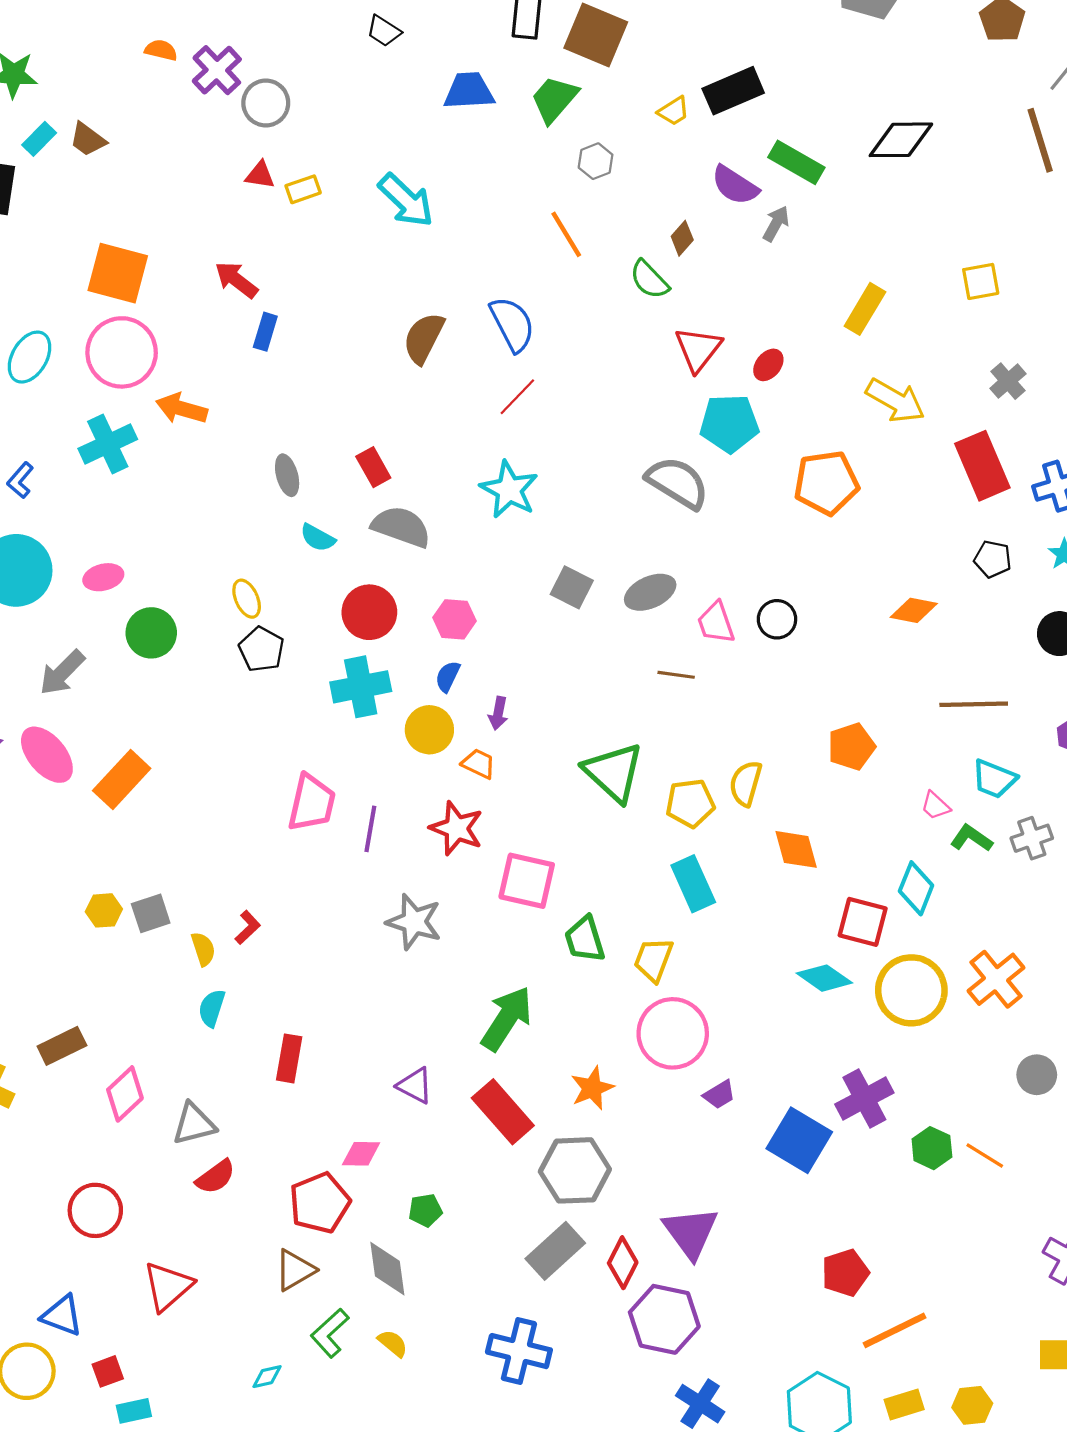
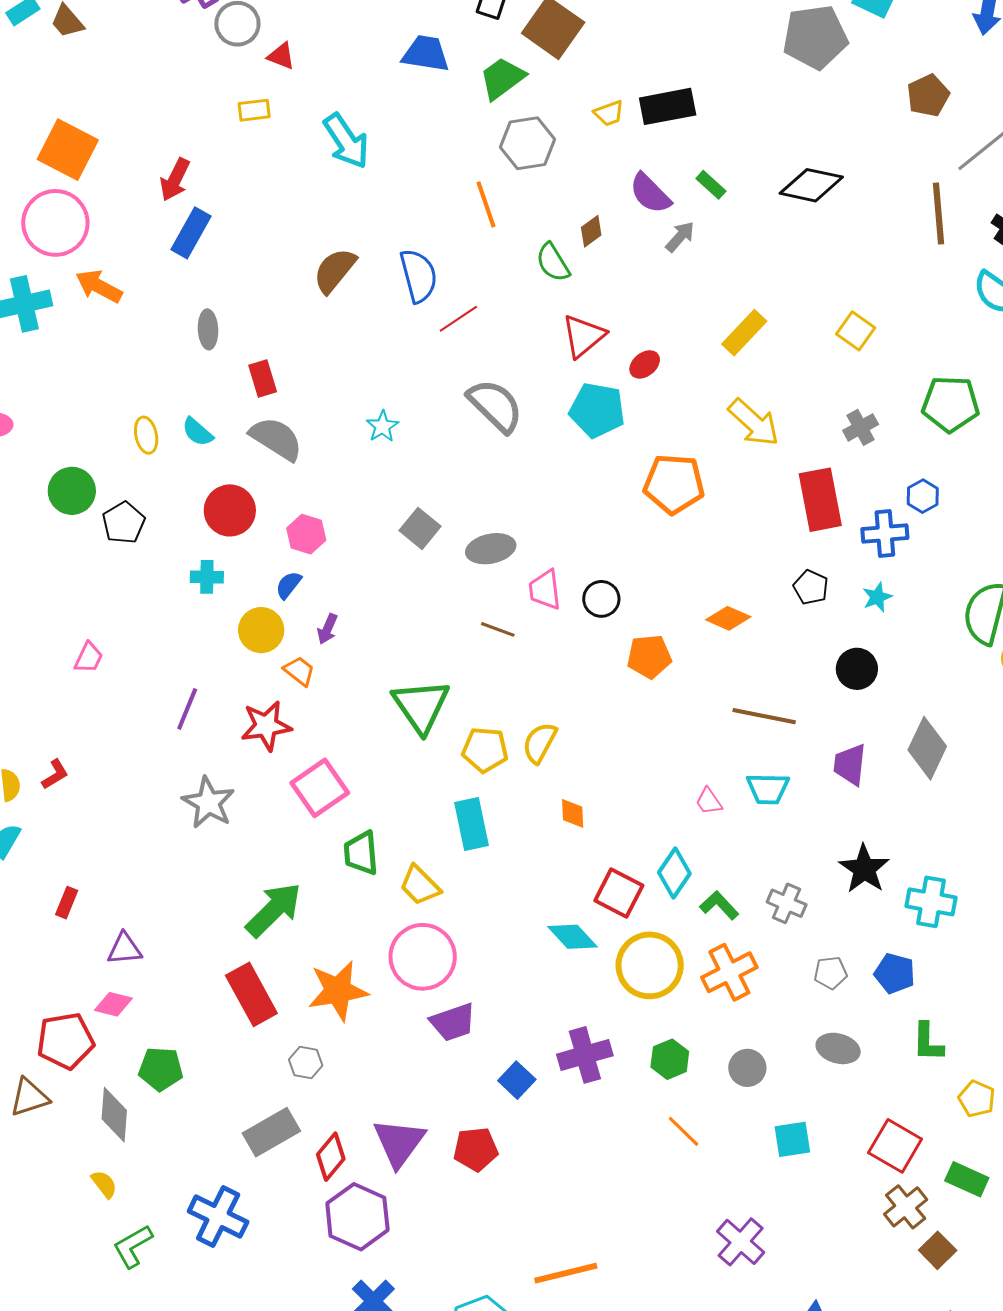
gray hexagon: (596, 161) -> (528, 143), size x1.6
green rectangle: (796, 162) -> (711, 185), size x0.6
red triangle: (260, 175) -> (281, 56), moved
red arrow: (236, 280) -> (175, 180), turned -114
yellow square: (981, 281) -> (856, 331), turned 33
blue rectangle: (265, 332) -> (191, 233), size x1.4
red line: (517, 397) -> (458, 319), moved
gray ellipse: (287, 475) -> (208, 329), moved
gray semicircle: (677, 483) -> (495, 406), moved
cyan star: (509, 490) -> (382, 426), size x0.6
yellow ellipse: (247, 599) -> (146, 435), moved
green circle: (151, 633) -> (72, 491), moved
cyan cross: (361, 687) -> (207, 577), size x0.6
orange pentagon: (851, 747) -> (649, 657), moved
cyan trapezoid: (994, 779) -> (768, 789), turned -33
pink trapezoid: (312, 803) -> (89, 658), moved, size x0.6
red star: (457, 828) -> (266, 726), turned 30
green L-shape: (971, 838) -> (719, 905), moved
gray cross: (1032, 838) -> (787, 903), moved, turned 30
orange diamond: (796, 849) -> (573, 813), size x0.7
pink square: (527, 881) -> (320, 788), turned 30
yellow trapezoid: (653, 960) -> (420, 885), turned -78
red rectangle: (289, 1058) -> (67, 903), size x0.7
purple triangle: (415, 1086) -> (124, 949), moved, turned -45
orange star: (592, 1088) -> (338, 991), size x1.5
purple trapezoid: (719, 1095) -> (453, 1022), size x1.5
blue square: (799, 1140) -> (517, 1080), size x0.6
green hexagon: (932, 1148) -> (670, 1059), moved
gray hexagon: (575, 1170) -> (306, 1063), size x0.5
green pentagon: (425, 1210) -> (161, 1069), size x1.4
red pentagon: (845, 1273) -> (476, 1149), moved
green L-shape: (330, 1333) -> (133, 1246), moved

